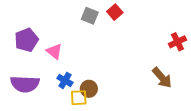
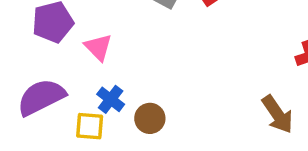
purple semicircle: (25, 84) -> (41, 97), turned 144
yellow square: (79, 98) -> (90, 126), moved

